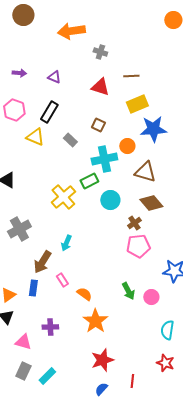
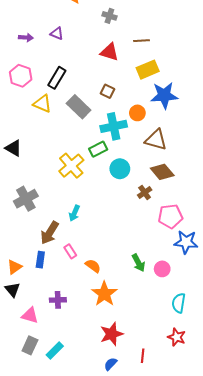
purple triangle: (54, 77) -> (57, 33), moved
gray rectangle: (70, 140) -> (79, 107), size x1.6
pink pentagon: (138, 246) -> (170, 216), moved

